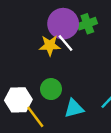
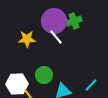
yellow star: (50, 45) -> (27, 39), moved

